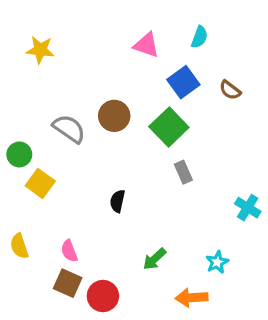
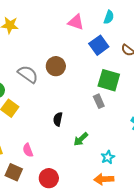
green square: (169, 127) -> (109, 80), moved, turned -30
green arrow: (154, 259) -> (81, 139), moved
cyan star: (217, 262) -> (108, 157), moved
brown square: (68, 283) -> (14, 172), moved

